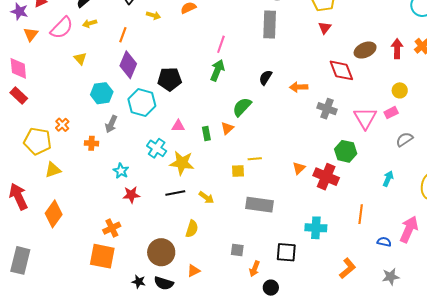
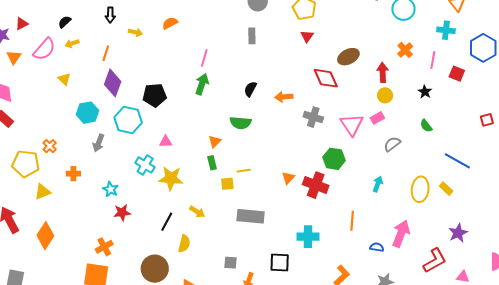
gray rectangle: (270, 25) -> (252, 36), size x0.6
red arrow: (397, 49) -> (383, 72), moved
green semicircle: (242, 107) -> (240, 123), moved, turned -125
green rectangle: (206, 134) -> (212, 163), moved
orange cross: (92, 143) -> (73, 174), moved
black line: (175, 193) -> (167, 222), moved, turned -48

